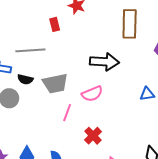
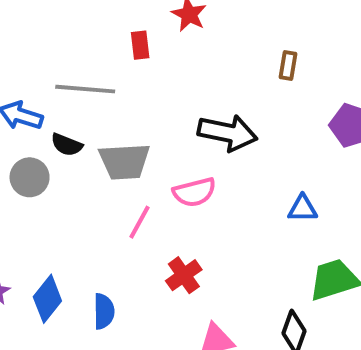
brown rectangle: (130, 24) -> (288, 65), size x0.5

